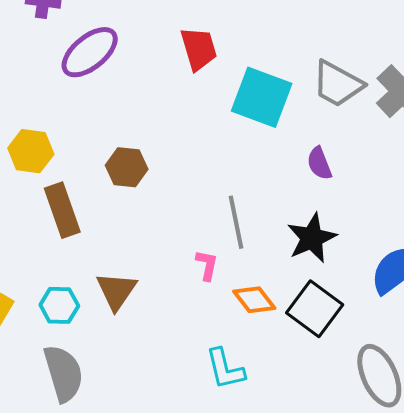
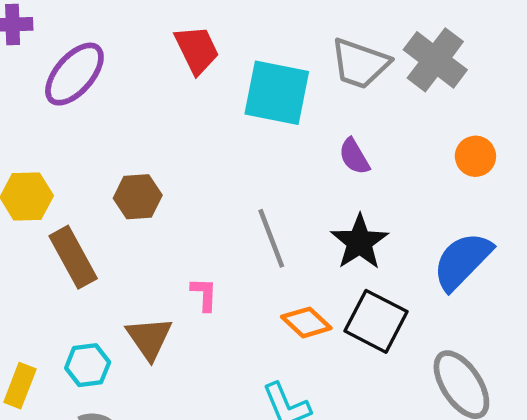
pink L-shape: (207, 265) -> (204, 294), moved

